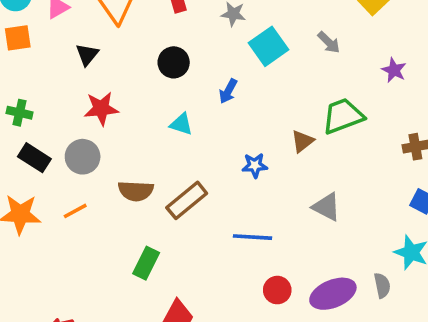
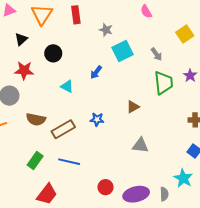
black circle: (174, 62) -> (53, 53), moved
green trapezoid: (343, 116) -> (164, 83), moved, turned 95
blue star: (255, 165) -> (97, 119), moved
gray triangle: (326, 207) -> (140, 145), turned -30
blue line: (253, 237) -> (69, 162), moved

